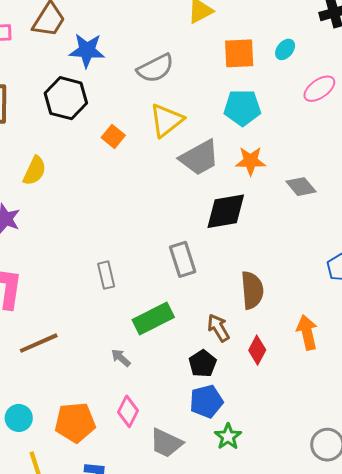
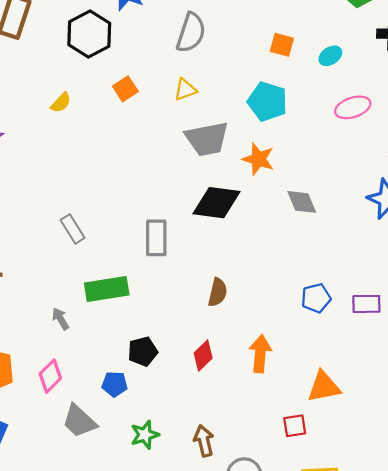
orange square: (239, 53) -> (282, 45), size x0.7
gray semicircle: (155, 68) -> (191, 33), turned -63
yellow triangle: (166, 120) -> (185, 90), size x0.6
yellow semicircle: (35, 171) -> (61, 103), moved, size x0.7
gray rectangle: (106, 275) -> (73, 229), turned -36
brown semicircle: (252, 290) -> (218, 292), size x0.7
brown arrow: (218, 328) -> (204, 441), moved
blue pentagon: (206, 401) -> (115, 384), moved, size x0.7

